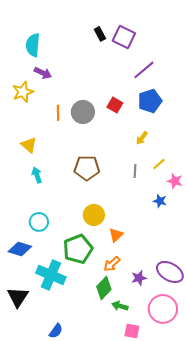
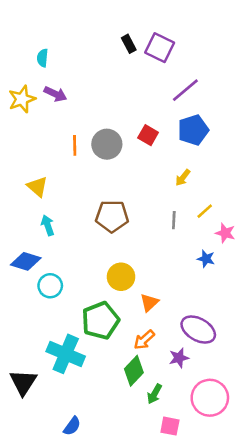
cyan semicircle: (33, 45) -> (42, 58), size x0.6
yellow star: (23, 92) -> (22, 99), moved
blue diamond: (20, 249) -> (26, 261), moved
purple ellipse: (170, 272) -> (198, 330), moved
green arrow: (120, 306) -> (154, 394), turned -77

